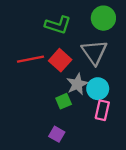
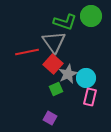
green L-shape: (58, 25) -> (65, 22), moved
gray triangle: (94, 52) -> (54, 42), moved
red square: (60, 60) -> (53, 64), moved

